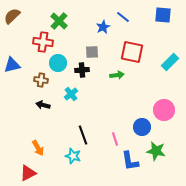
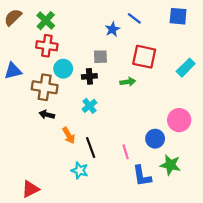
green cross: (59, 21) -> (46, 21), moved
brown cross: (41, 80) -> (45, 87), size x1.6
cyan cross: (71, 94) -> (89, 106), moved
orange arrow: (38, 148) -> (69, 135), moved

